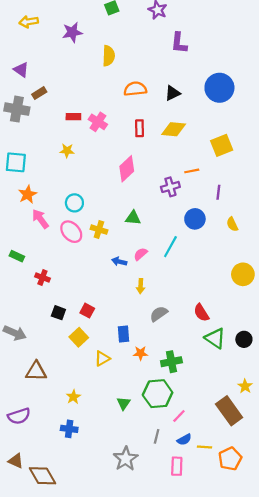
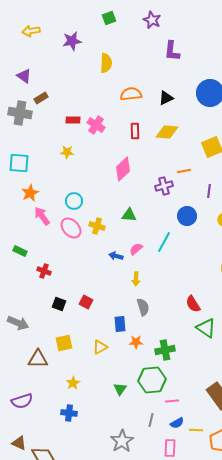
gray semicircle: (159, 314) -> (143, 307), moved, turned 108
yellow square: (79, 337) -> (64, 343), moved, turned 30
pink line: (179, 416) -> (172, 401), turned 40

